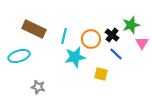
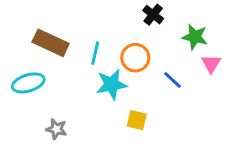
green star: (131, 25) -> (195, 37), turned 30
black cross: (112, 35) -> (153, 15), moved
yellow square: (101, 74) -> (137, 120), moved

